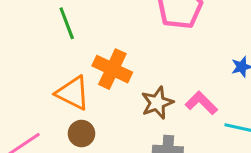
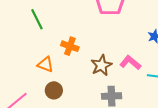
orange cross: (112, 69) -> (70, 46), size x0.7
orange triangle: (73, 93) -> (45, 64), size x0.7

